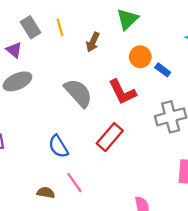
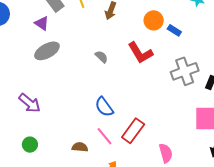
gray semicircle: (78, 93) -> (101, 57), size x0.5
red rectangle: (110, 137) -> (133, 131), moved
blue semicircle: (58, 146) -> (104, 107), moved

